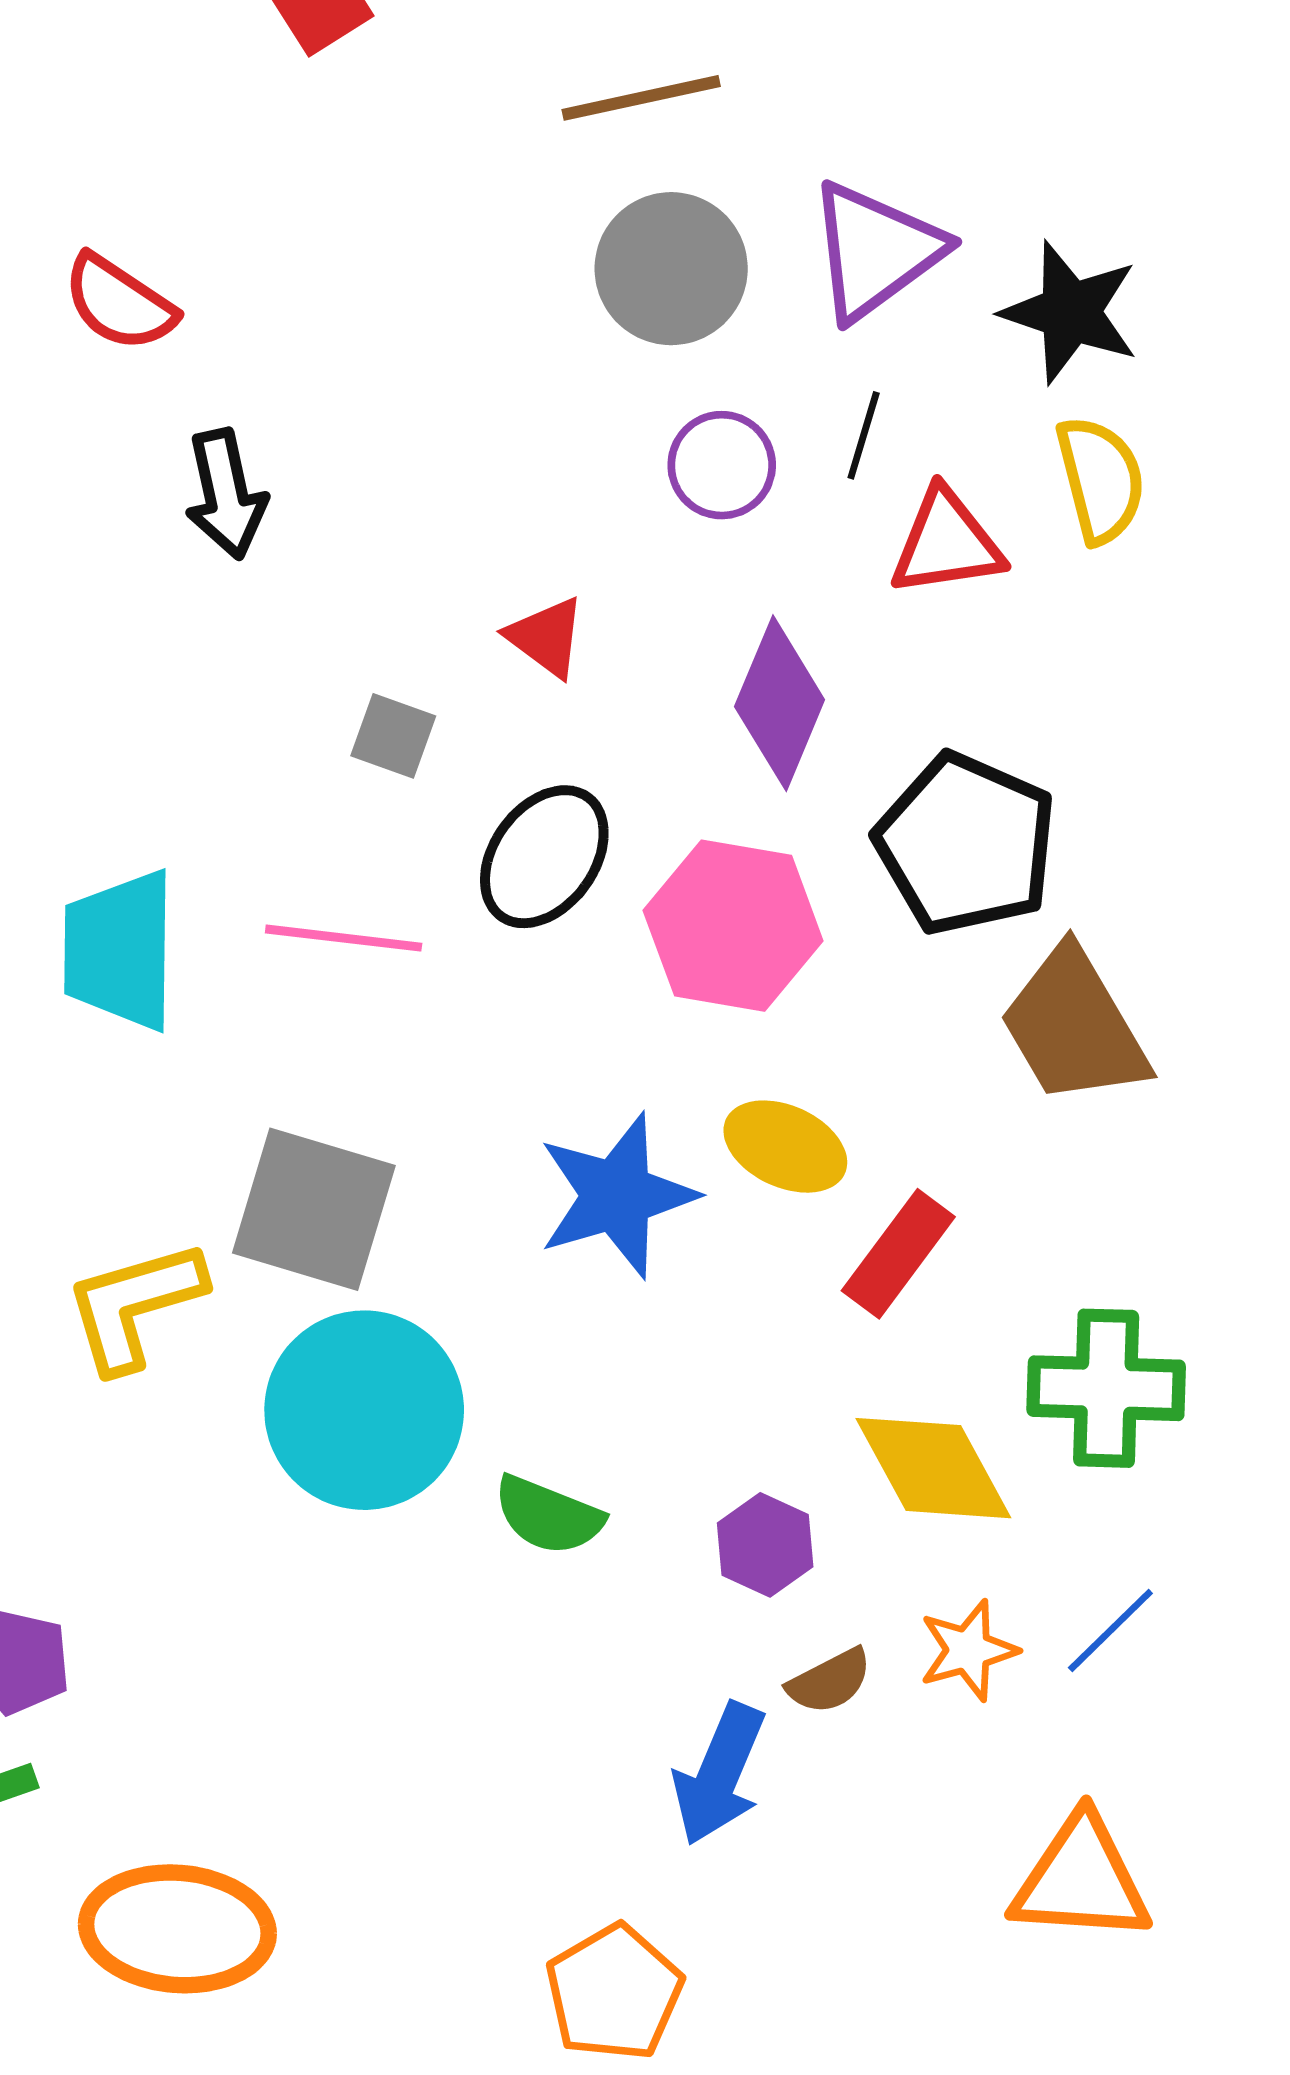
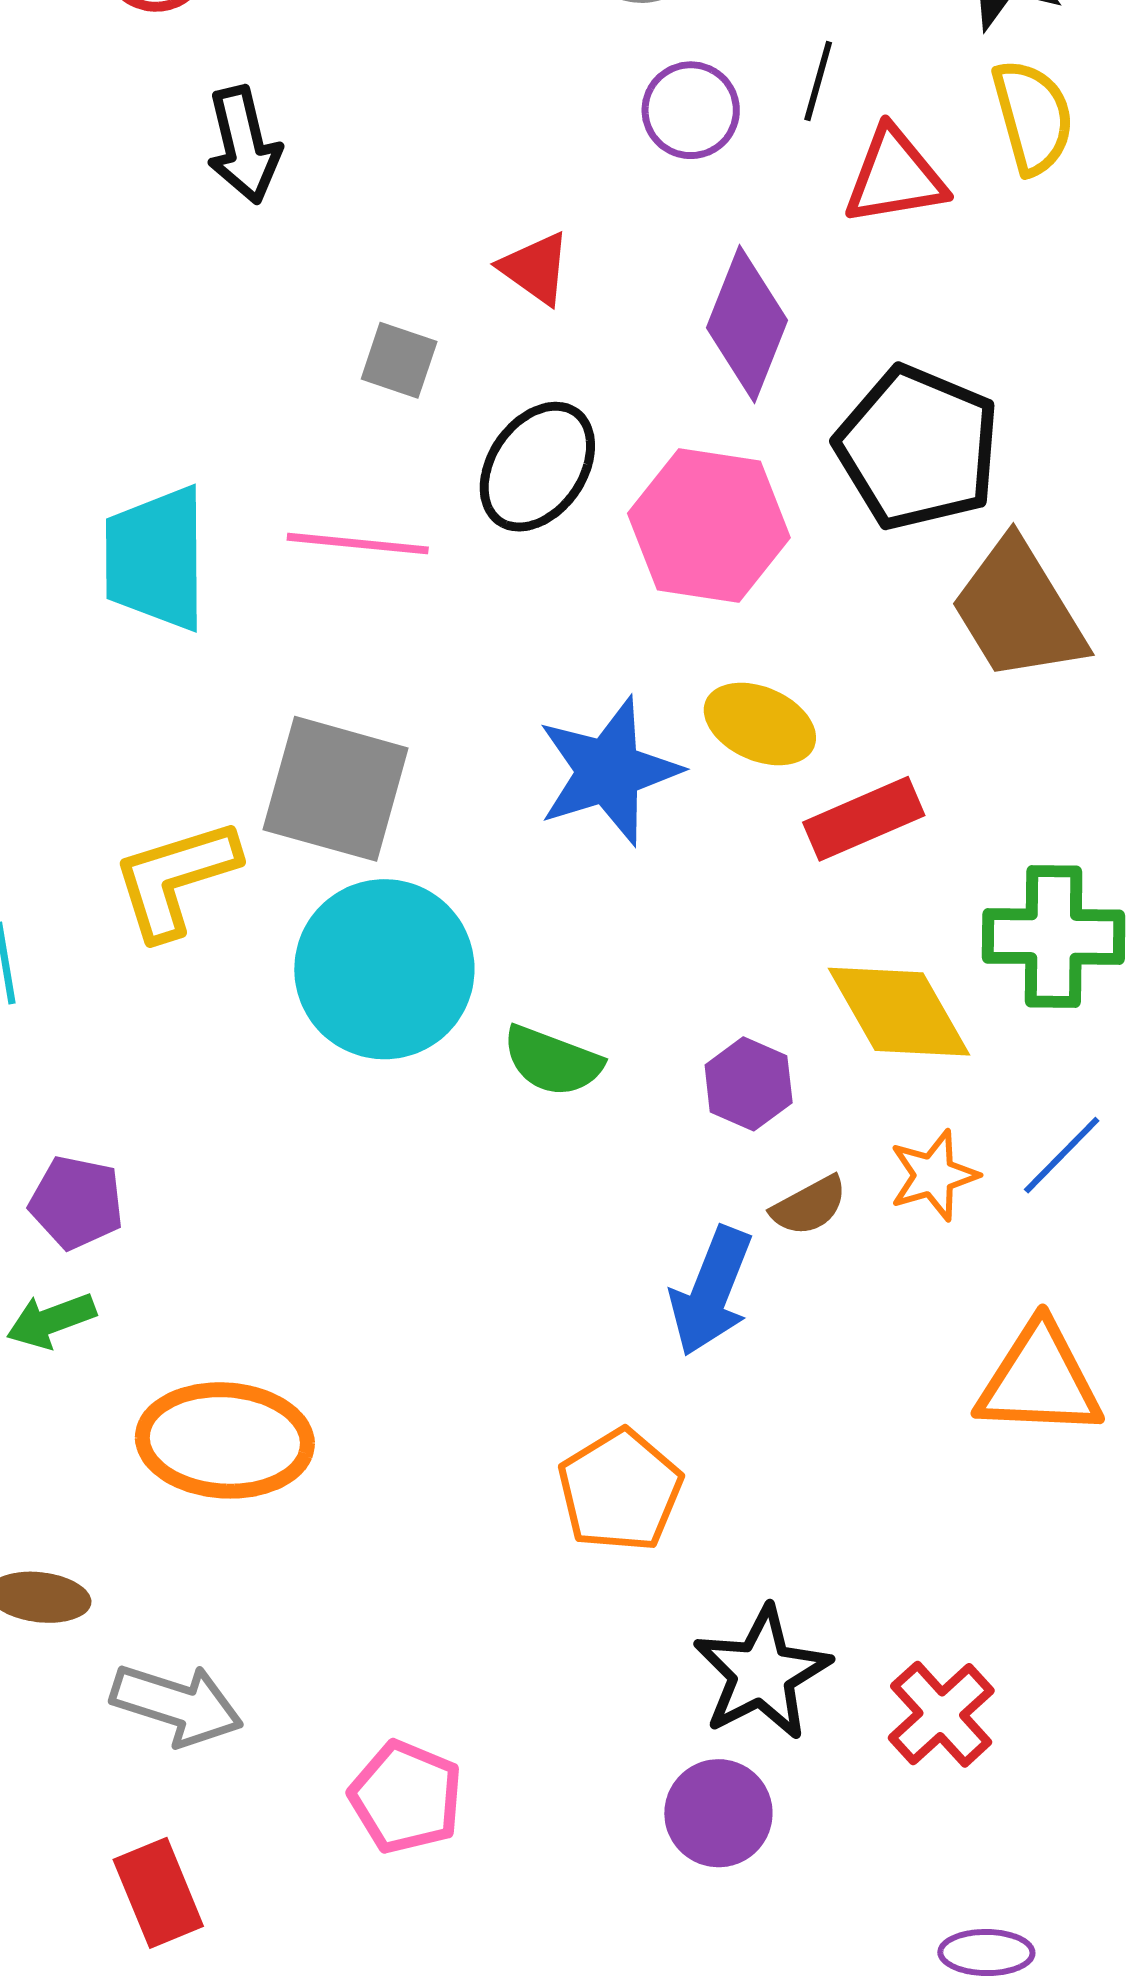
red rectangle: (898, 1254) -> (864, 819), turned 31

